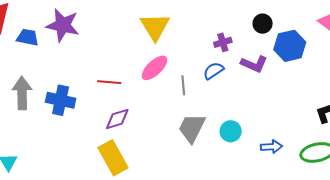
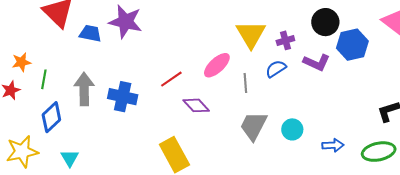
black circle: (263, 24) -> (325, 22), size x1.4
yellow triangle: (155, 27) -> (251, 34), moved
red line: (109, 82) -> (171, 79), turned -40
purple diamond: (117, 119) -> (196, 105), moved, turned 64

